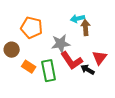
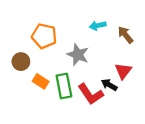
brown arrow: (86, 28) -> (125, 35), moved, turned -35
gray star: (61, 44) -> (78, 55), turned 30
red L-shape: (72, 61) -> (91, 94), moved

